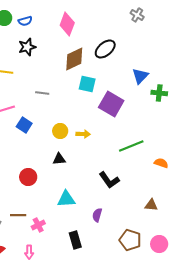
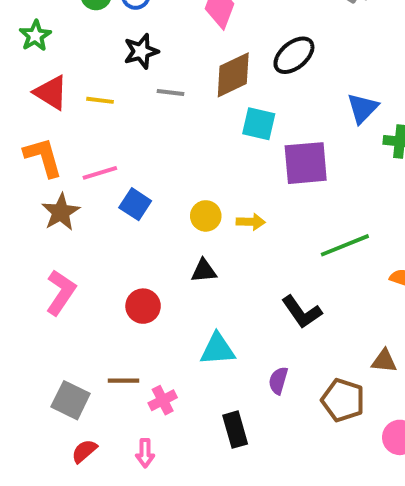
gray line: (42, 93) -> (170, 93), moved
purple square: (111, 104) -> (306, 163), turned -35
brown pentagon: (130, 240) -> (343, 400), moved

